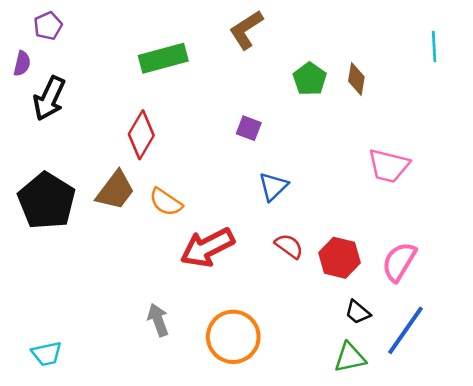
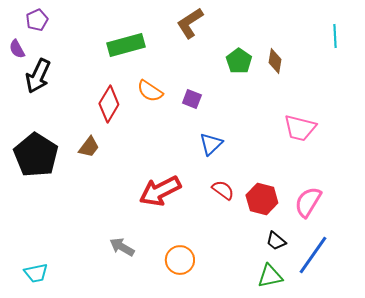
purple semicircle: (22, 63) -> (17, 49), turned 138
brown trapezoid: (115, 190) -> (89, 147), size x0.7
orange semicircle: (166, 202) -> (150, 91), moved
gray arrow: (158, 320) -> (122, 247), turned -40
orange circle: (233, 337) -> (180, 260), size x0.7

